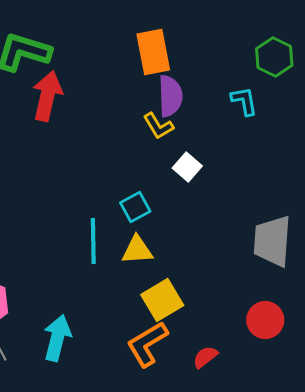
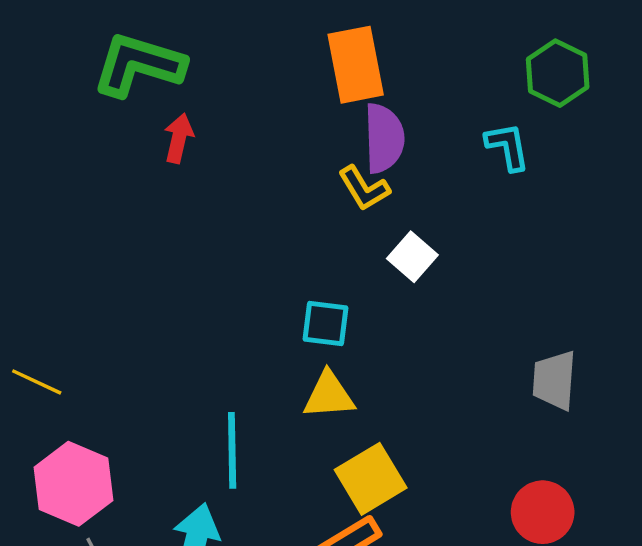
red arrow: (47, 96) -> (179, 138), size x0.6
cyan square: (135, 207) -> (326, 324), turned 36
cyan line: (93, 241) -> (232, 450), moved
gray trapezoid: (272, 241) -> (554, 380), size x0.7

